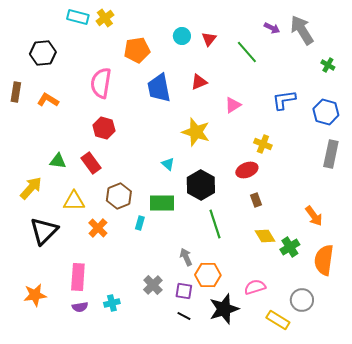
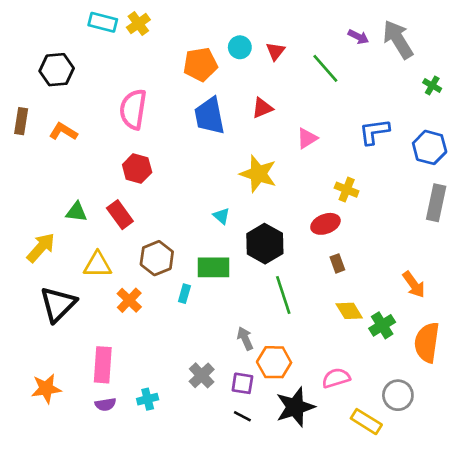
orange pentagon: (137, 50) -> (200, 64), moved

